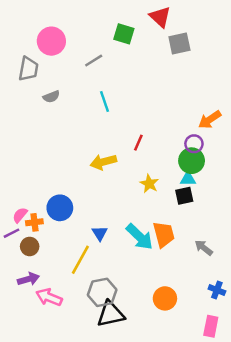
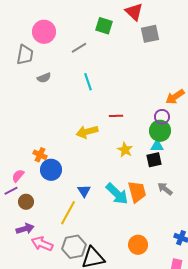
red line: (138, 143) -> (116, 116), turned 64
orange cross: (34, 222) -> (40, 155), moved, turned 32
gray arrow: (204, 248) -> (165, 189), moved
gray hexagon: (102, 292) -> (74, 247), moved

